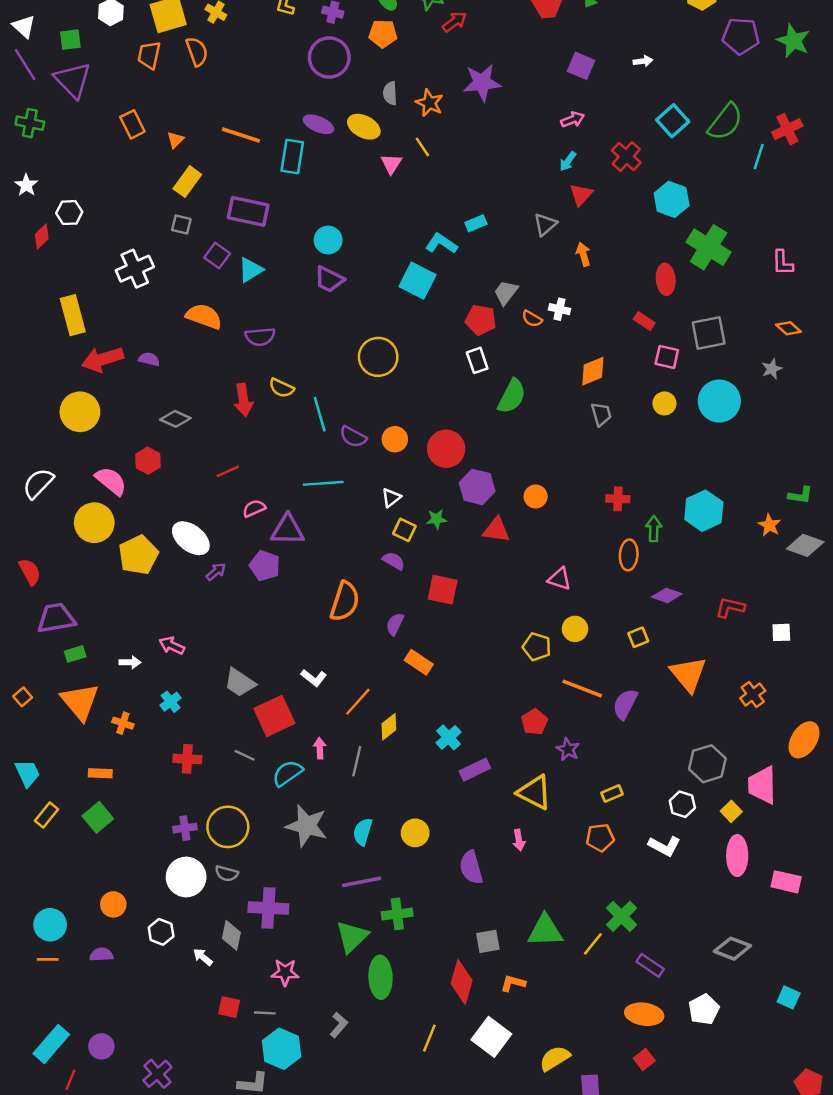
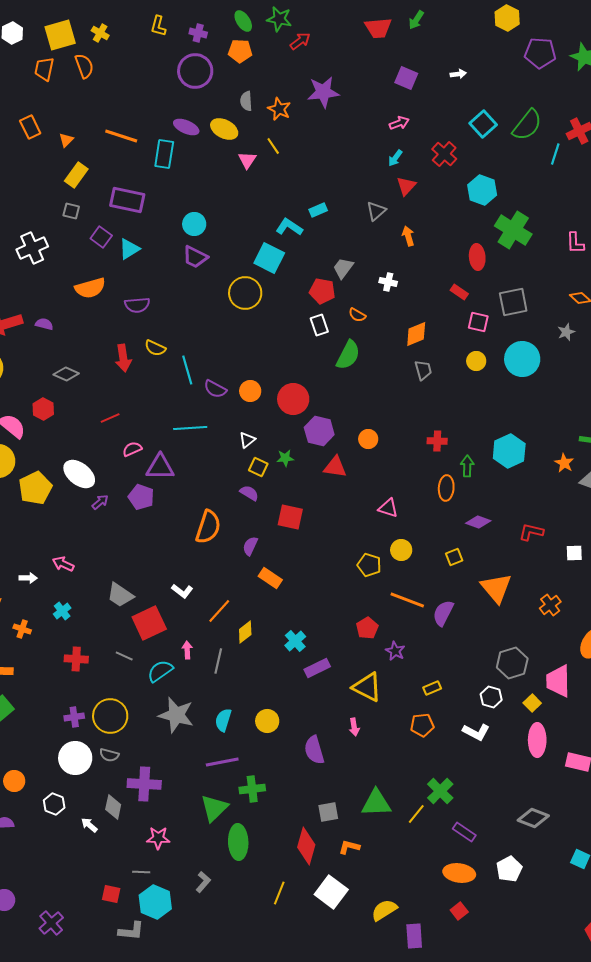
orange semicircle: (204, 316) -> (90, 288), turned 144
orange semicircle: (532, 319) -> (357, 315), moved
yellow circle: (378, 357) -> (245, 293), moved
red square: (229, 1007) -> (111, 894), moved

